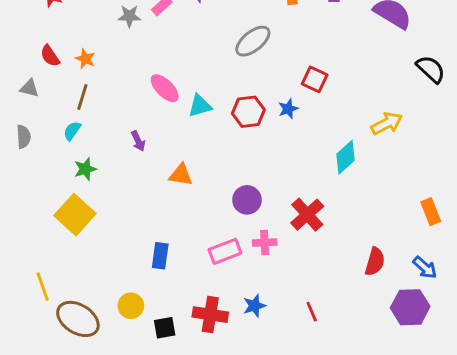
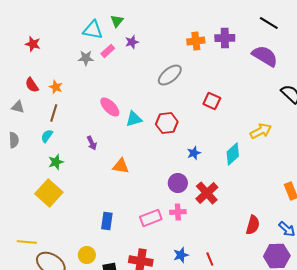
blue star: (288, 109) -> (194, 153), moved
purple circle: (247, 200) -> (178, 183), moved
yellow line: (43, 287) -> (27, 242), turned -66
blue star: (254, 306) -> (181, 255), moved

